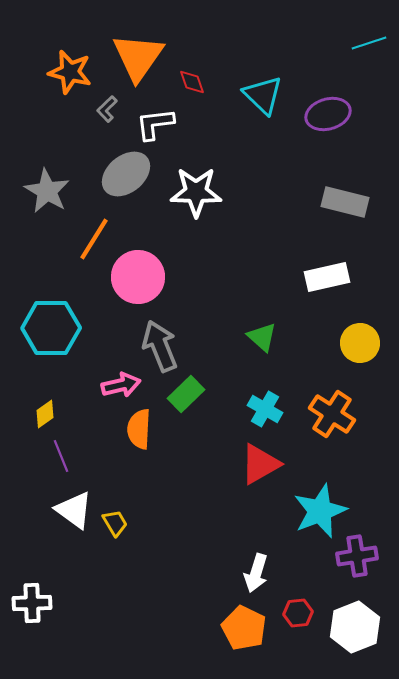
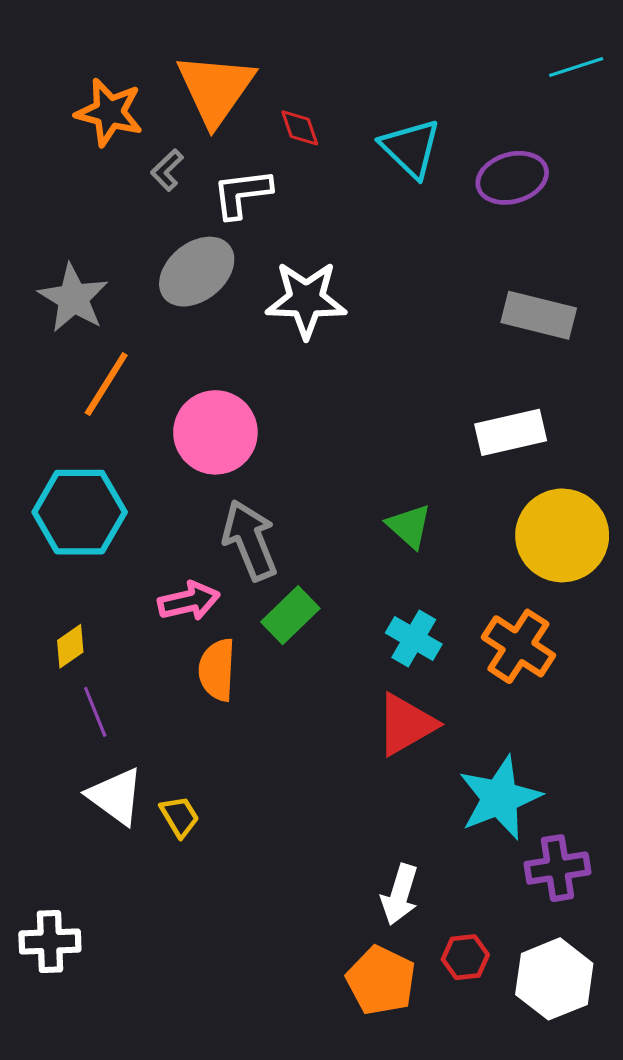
orange line: (94, 239) -> (106, 384), moved
yellow circle: (360, 343) -> (562, 535), size x1.5

